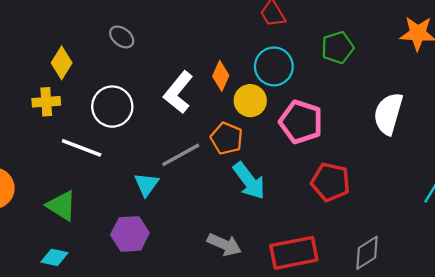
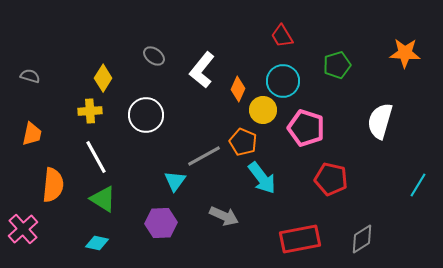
white L-shape: (178, 92) -> (202, 70), moved
white line: (82, 148) -> (96, 157), moved, turned 40
gray arrow: (224, 245) -> (224, 216), moved

